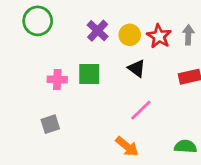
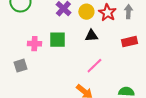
black triangle: (137, 68) -> (91, 36), turned -40
gray square: (50, 124) -> (20, 66), moved

